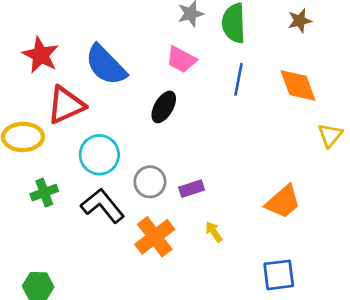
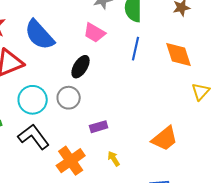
gray circle: (150, 182) -> (69, 98), moved

